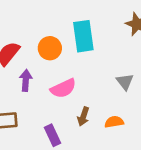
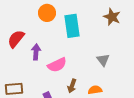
orange circle: (50, 48) -> (47, 13), moved
purple arrow: (26, 80) -> (36, 52), moved

